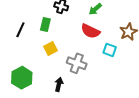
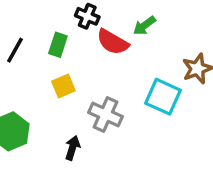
red semicircle: (90, 31) -> (113, 42), moved
cyan square: (110, 50) -> (163, 97), size x1.5

